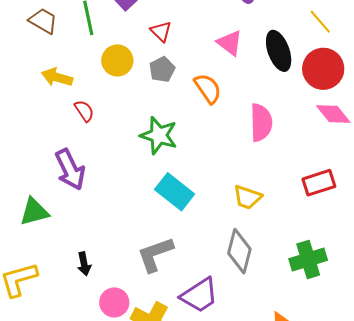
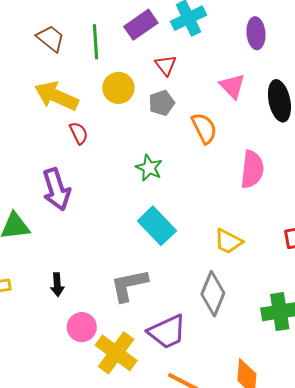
yellow arrow: (57, 77) -> (56, 96), size x1.4
green star: (159, 135) -> (149, 168), size x0.7

